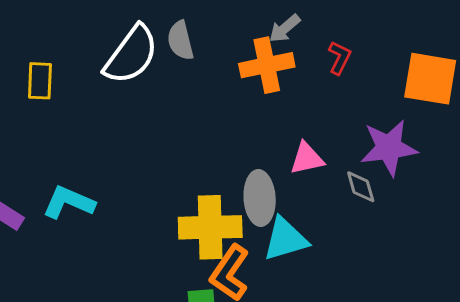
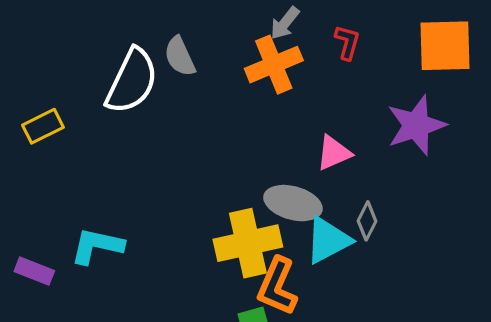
yellow rectangle: (40, 81) -> (43, 126), turned 72
gray diamond: (361, 187) -> (367, 221), moved, turned 54
gray ellipse: (260, 198) -> (293, 203), turned -60

